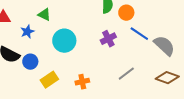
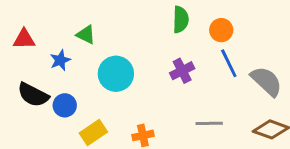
orange circle: (126, 13) -> (221, 30), moved
blue line: (139, 34) -> (229, 63), turned 30
gray line: (126, 74) -> (209, 123), turned 36

